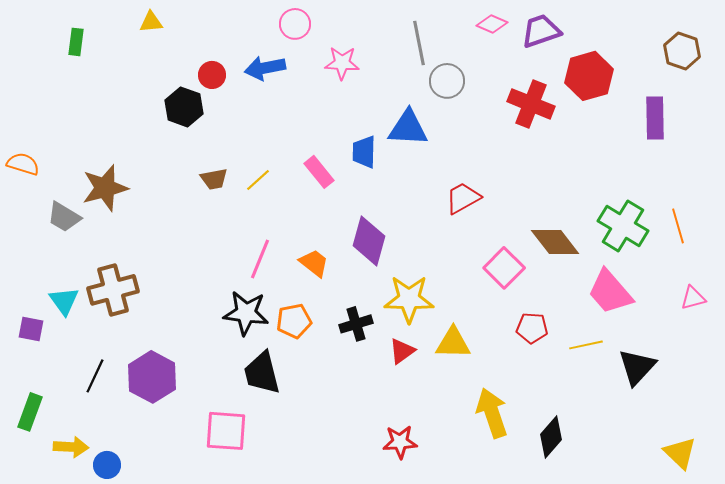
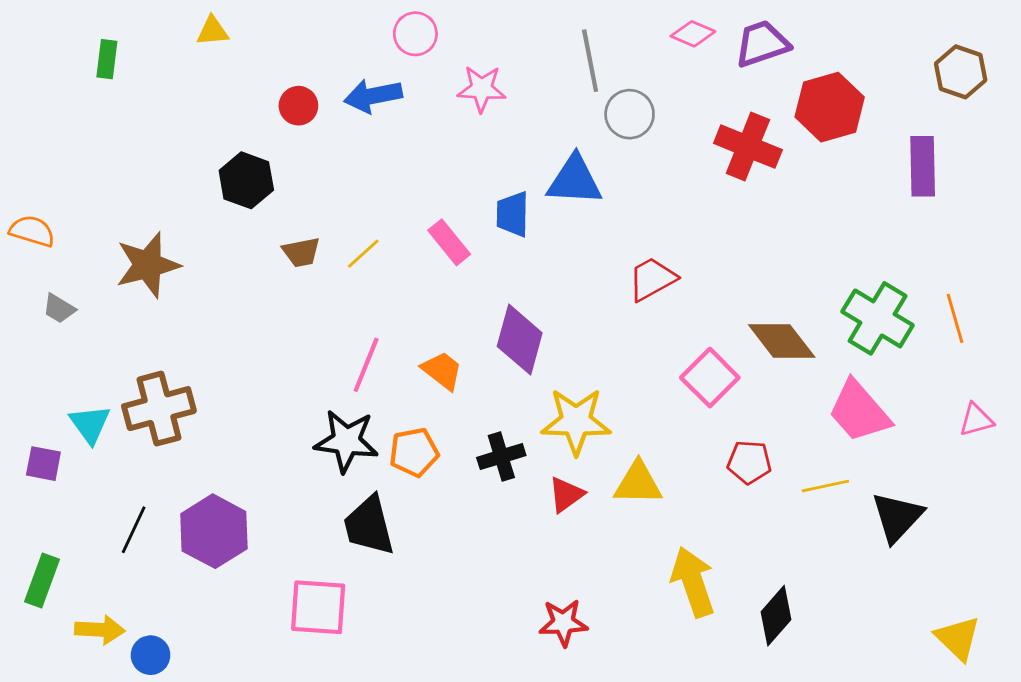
black hexagon: (184, 107) -> (246, 180), moved
gray trapezoid: (64, 217) -> (59, 309), moved, size x0.7

